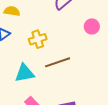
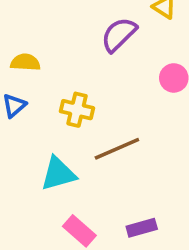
yellow cross: (38, 39) -> (77, 110), turned 36

